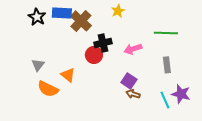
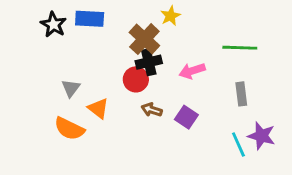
brown cross: (81, 21) -> (144, 39), moved
gray triangle: (38, 65) -> (71, 88), moved
brown arrow: (133, 94) -> (152, 110), moved

